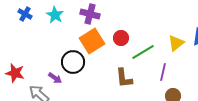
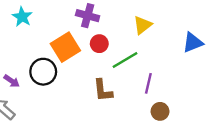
purple cross: (90, 14) -> (88, 16), moved
yellow triangle: (176, 43) -> (142, 25), moved
purple arrow: (55, 78) -> (12, 81), moved

